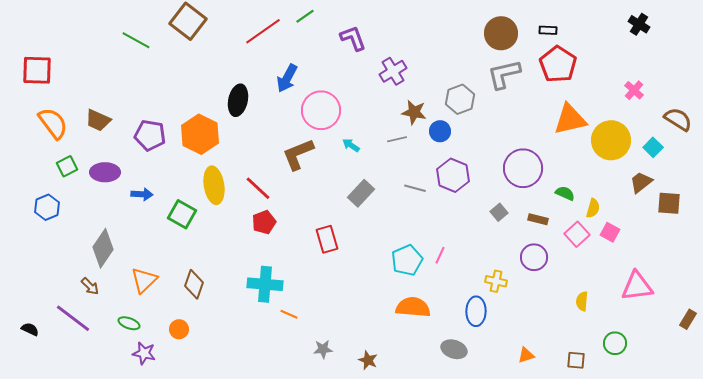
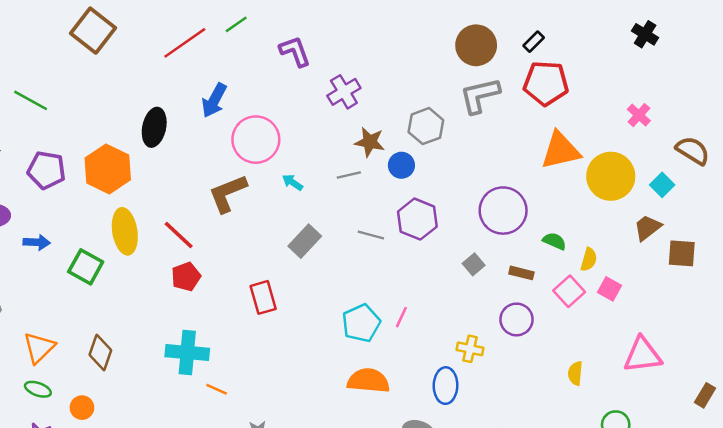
black rectangle: (548, 30) -> (534, 42), turned -48
green line: (136, 40) -> (31, 100), moved
red pentagon: (558, 64) -> (546, 83), turned -30
green ellipse: (129, 323) -> (38, 389), moved

